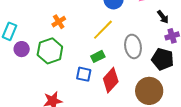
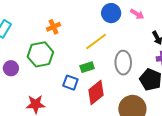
purple circle: (22, 49) -> (11, 68), moved

